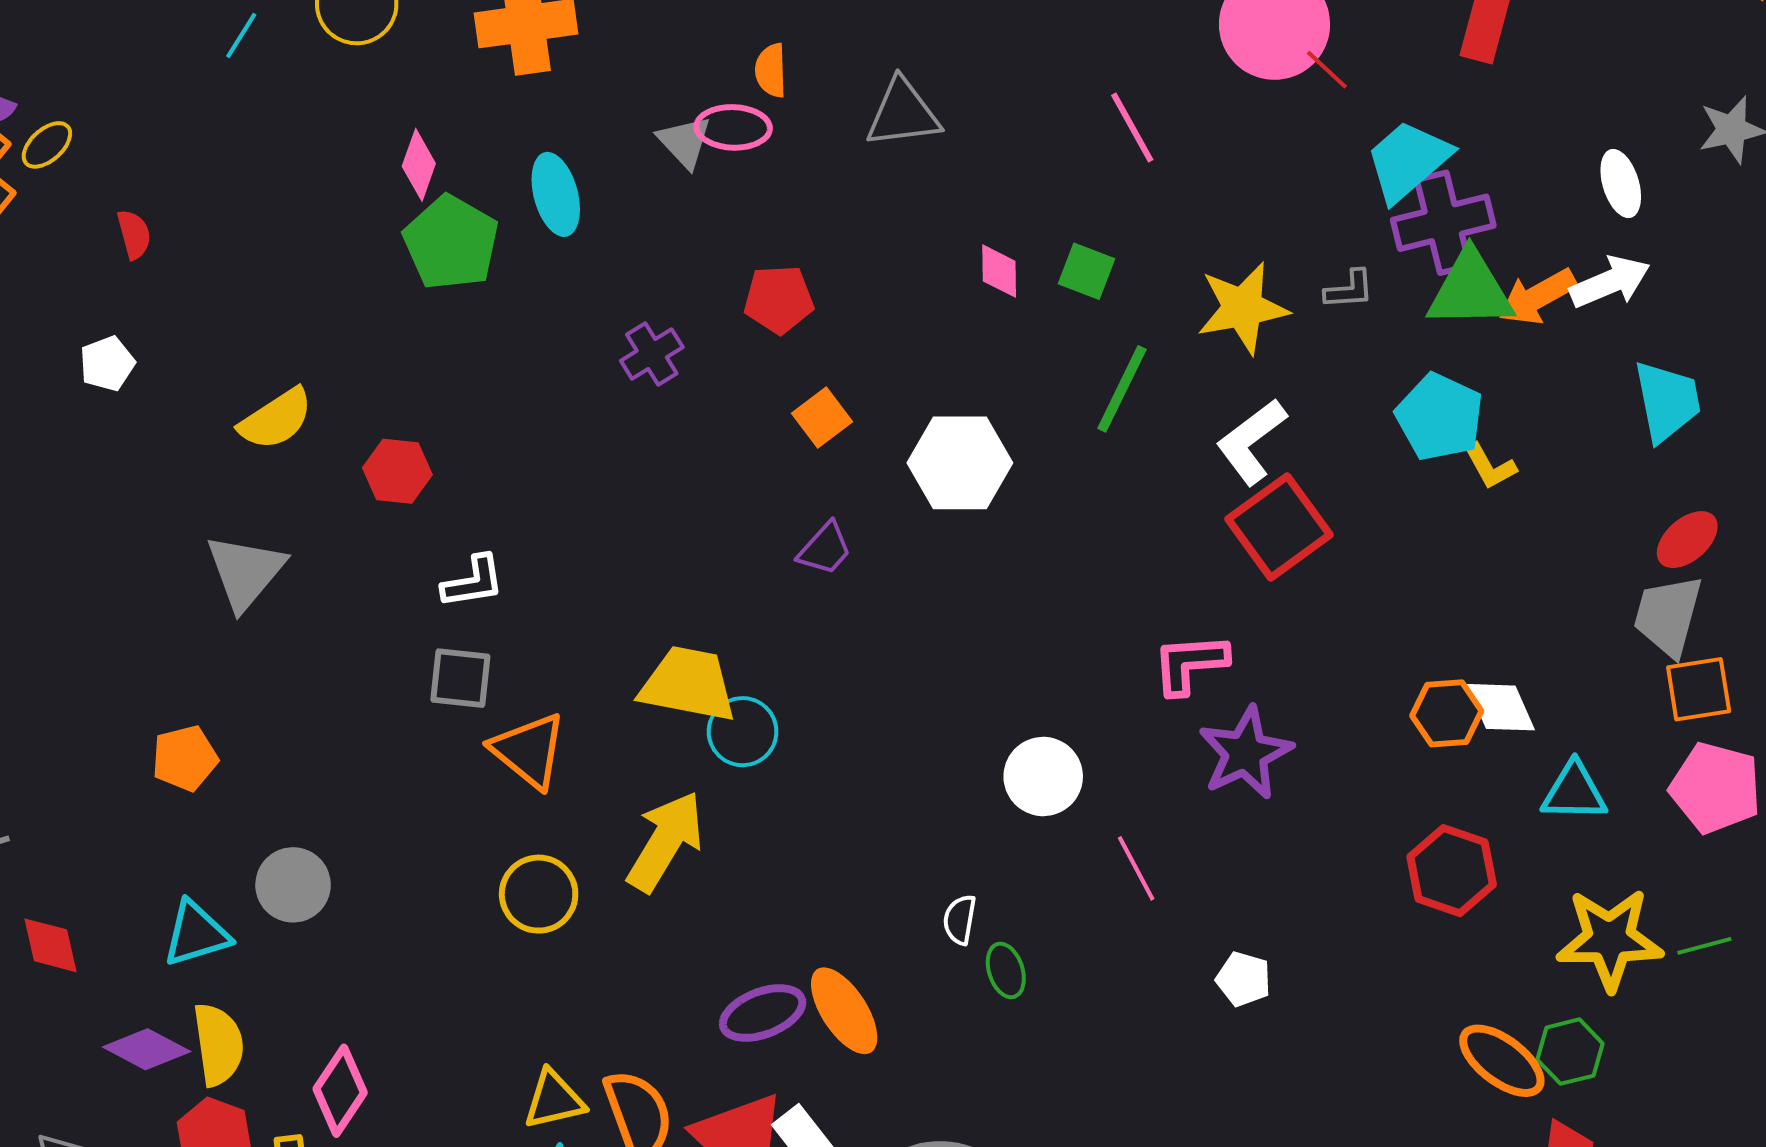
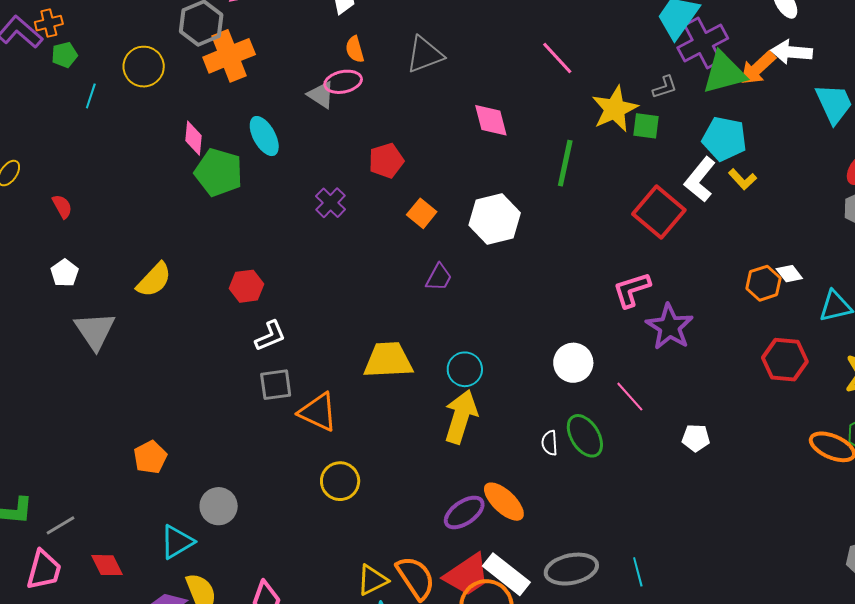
pink line: (1132, 128) -> (557, 58), moved
pink diamond: (999, 271) -> (491, 120), size x1.4
green square: (1086, 271) -> (646, 126), moved
white arrow: (1610, 282) -> (792, 52), turned -138
white L-shape: (1251, 442) -> (700, 179), moved
yellow L-shape: (1490, 466) -> (743, 179), moved
red hexagon: (397, 471) -> (247, 286), moved
gray triangle: (245, 572) -> (95, 331), moved
white diamond: (1501, 707) -> (789, 274), size x0.7
cyan circle: (743, 732) -> (465, 369), moved
yellow arrow: (665, 841) -> (461, 417), moved
green ellipse: (1006, 970) -> (585, 436), moved, size x1.6

